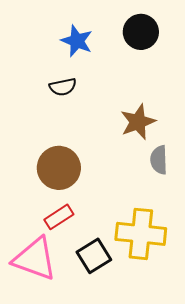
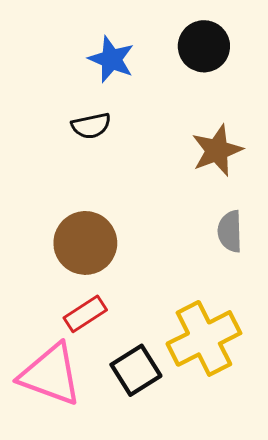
brown star: (138, 122) -> (217, 150), moved
yellow cross: (141, 234) -> (204, 338), turned -33

